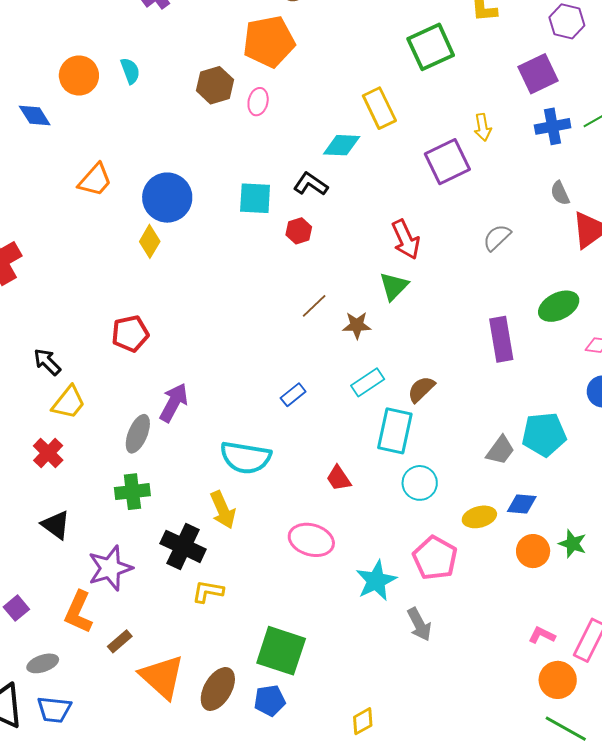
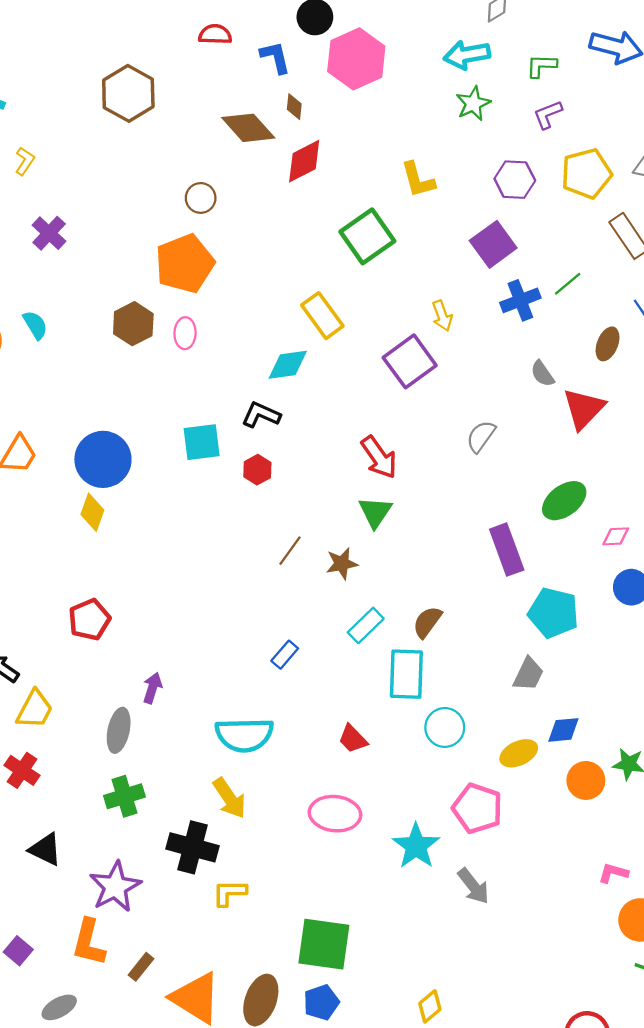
purple arrow: (174, 403) -> (152, 688), size x0.7
cyan pentagon: (544, 434) -> (553, 613), moved, turned 30

